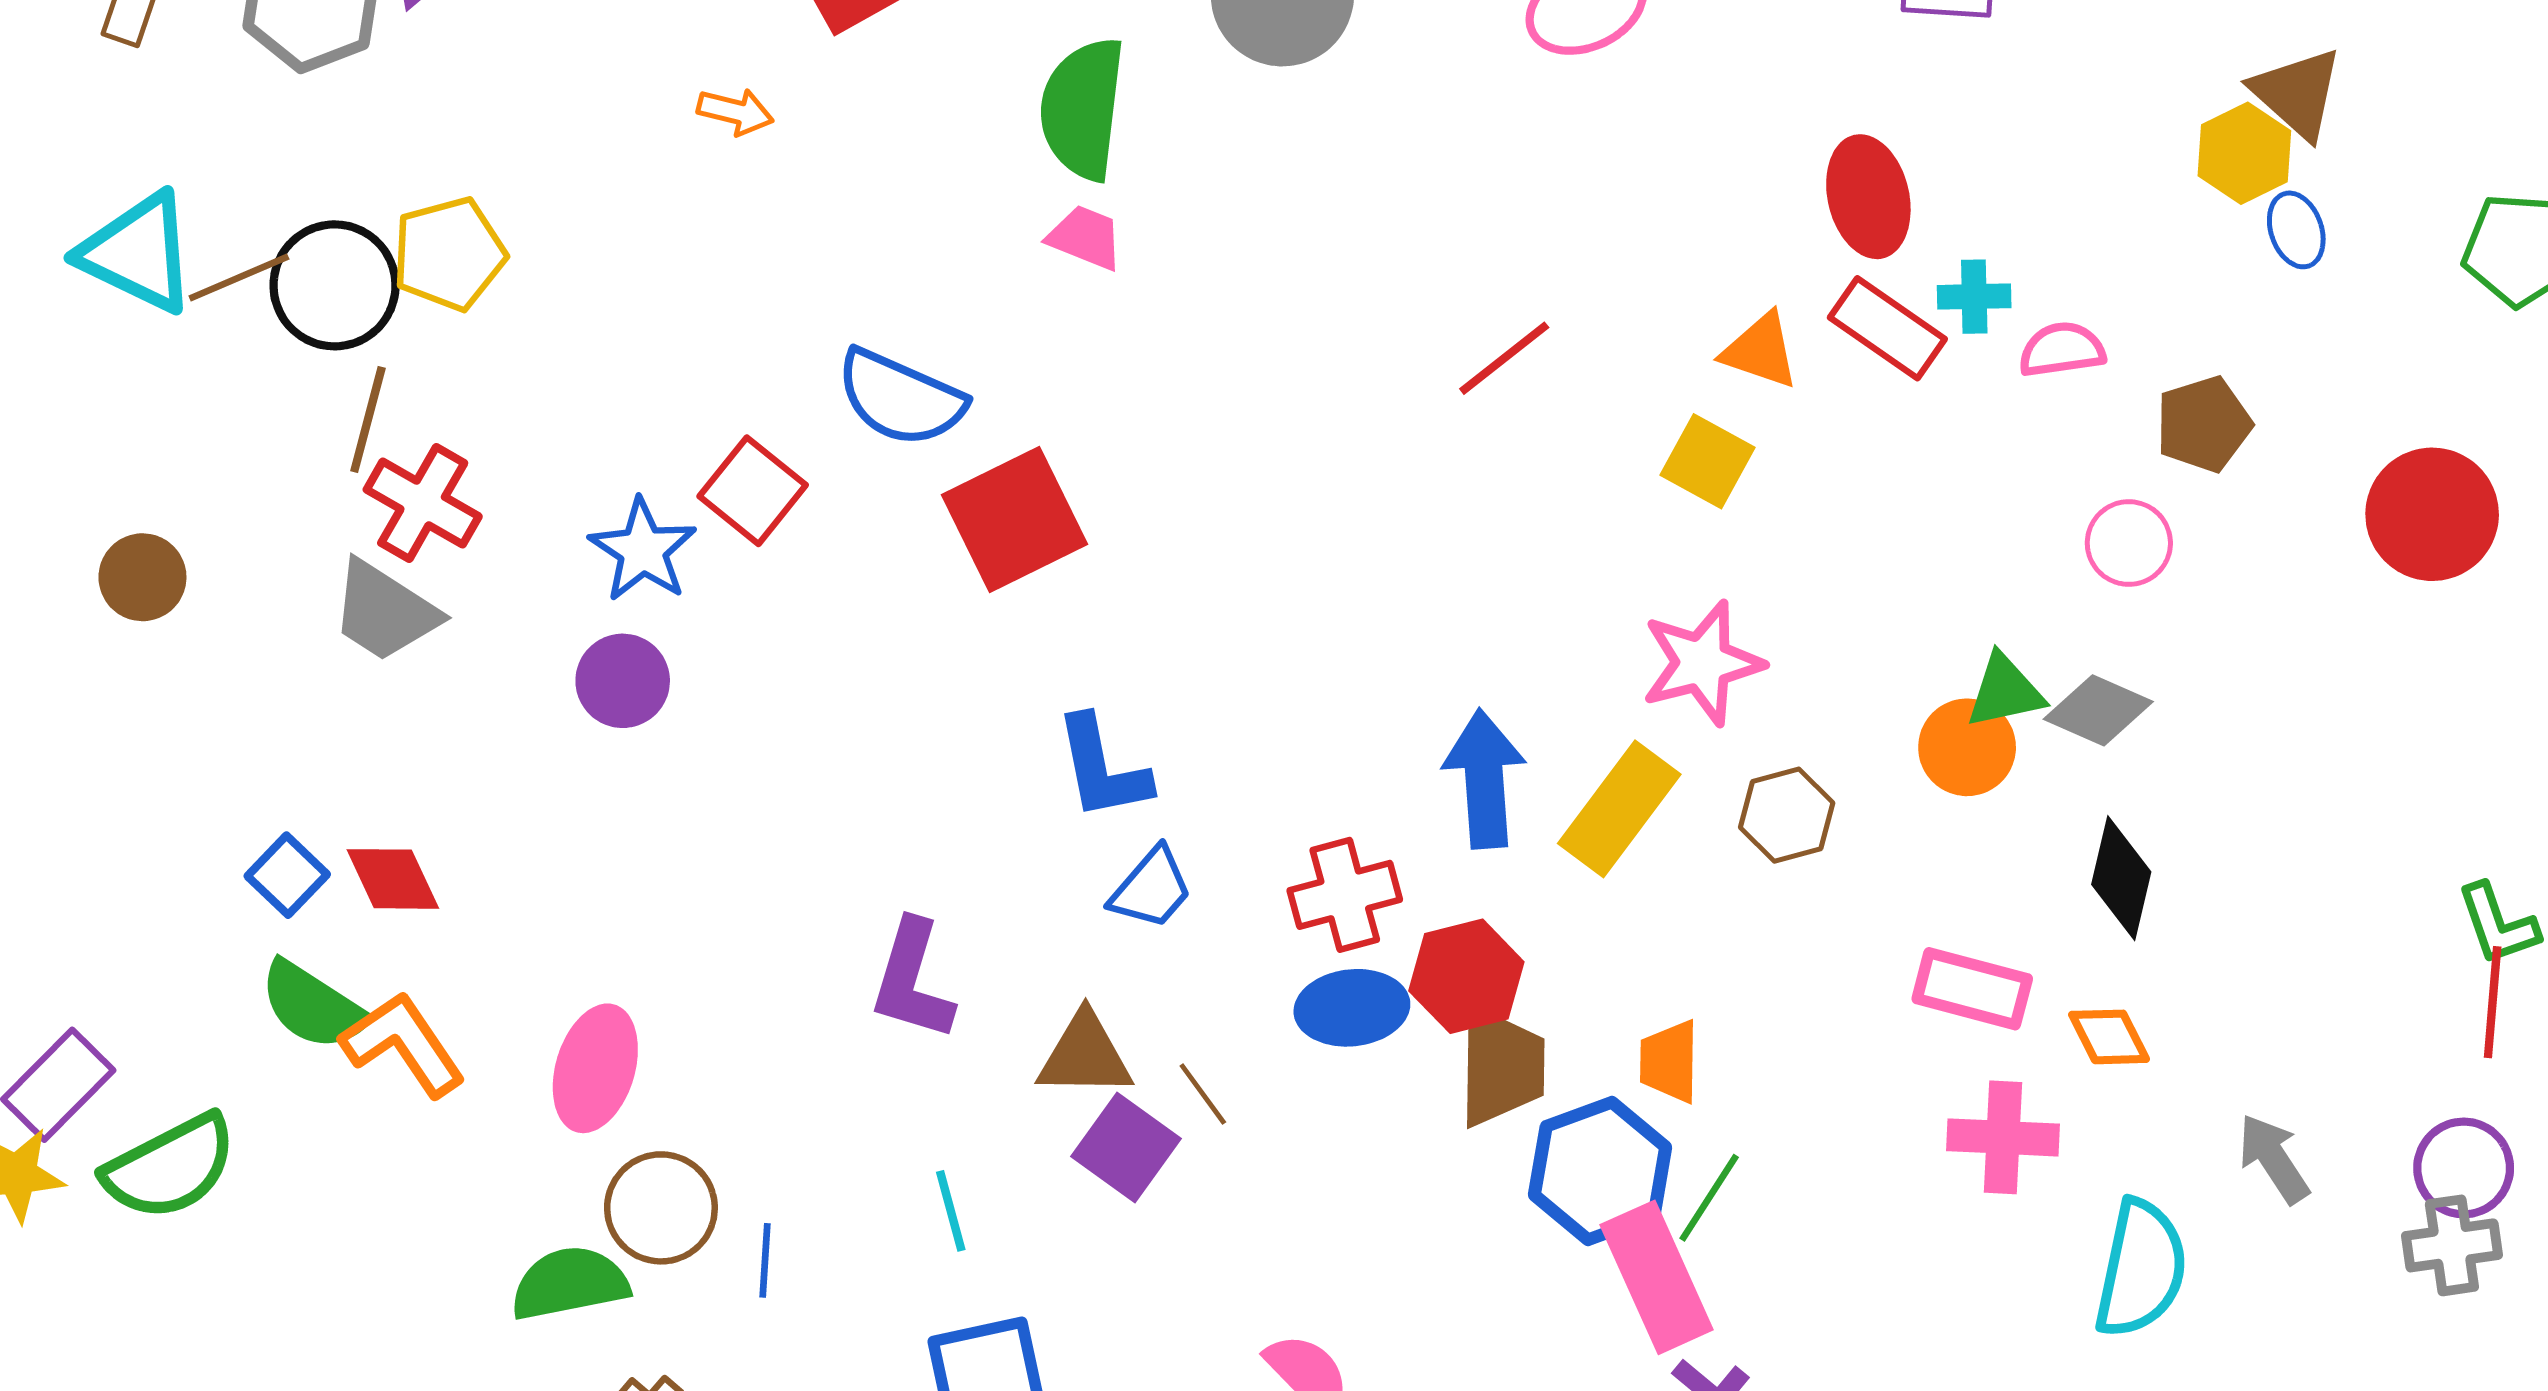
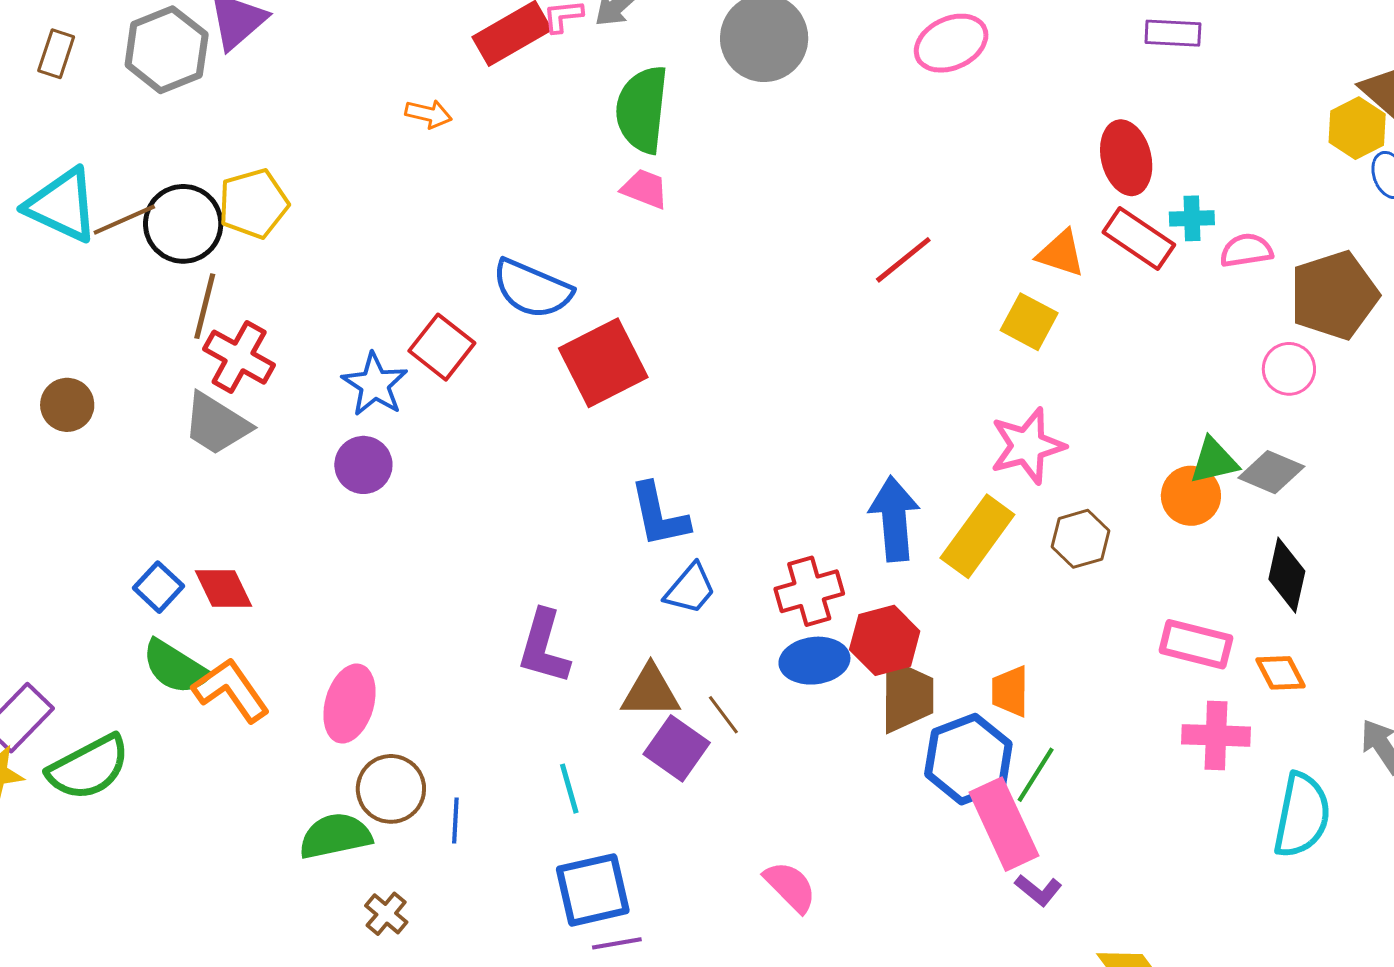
brown pentagon: (2204, 424) -> (1334, 295), size x1.5

